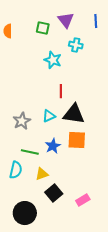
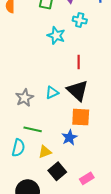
red line: (61, 91) -> (79, 62), moved
black triangle: (74, 114) -> (78, 91), turned 35
blue star: (53, 146) -> (69, 138), moved

